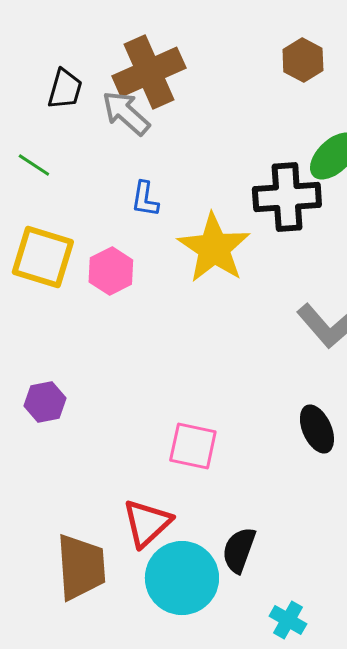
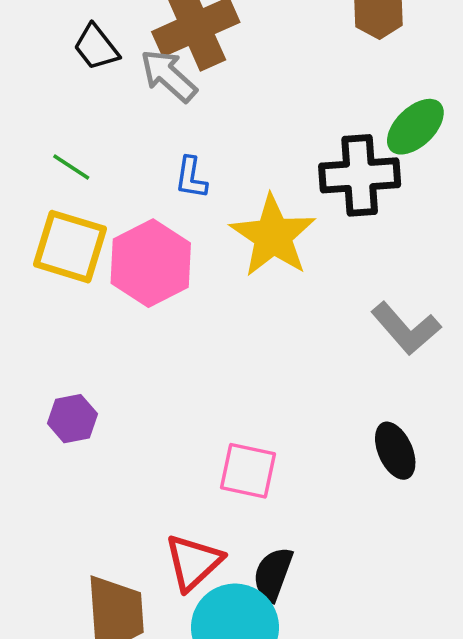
black trapezoid: (65, 89) -> (96, 47), turned 126
green line: (34, 165) -> (71, 167), moved
pink hexagon: (111, 271) -> (151, 263), size x1.5
black semicircle: (239, 550) -> (273, 574), moved

